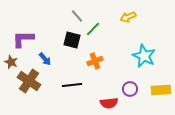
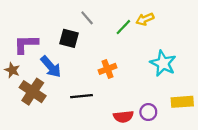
green line: (93, 29) -> (123, 27), moved
black square: (72, 40) -> (69, 38), moved
blue arrow: (45, 59) -> (51, 67), size x1.5
purple circle: (130, 89) -> (148, 112), moved

